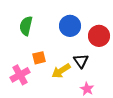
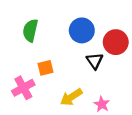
black triangle: (81, 61) -> (95, 61), moved
yellow arrow: (61, 71) -> (71, 97), moved

